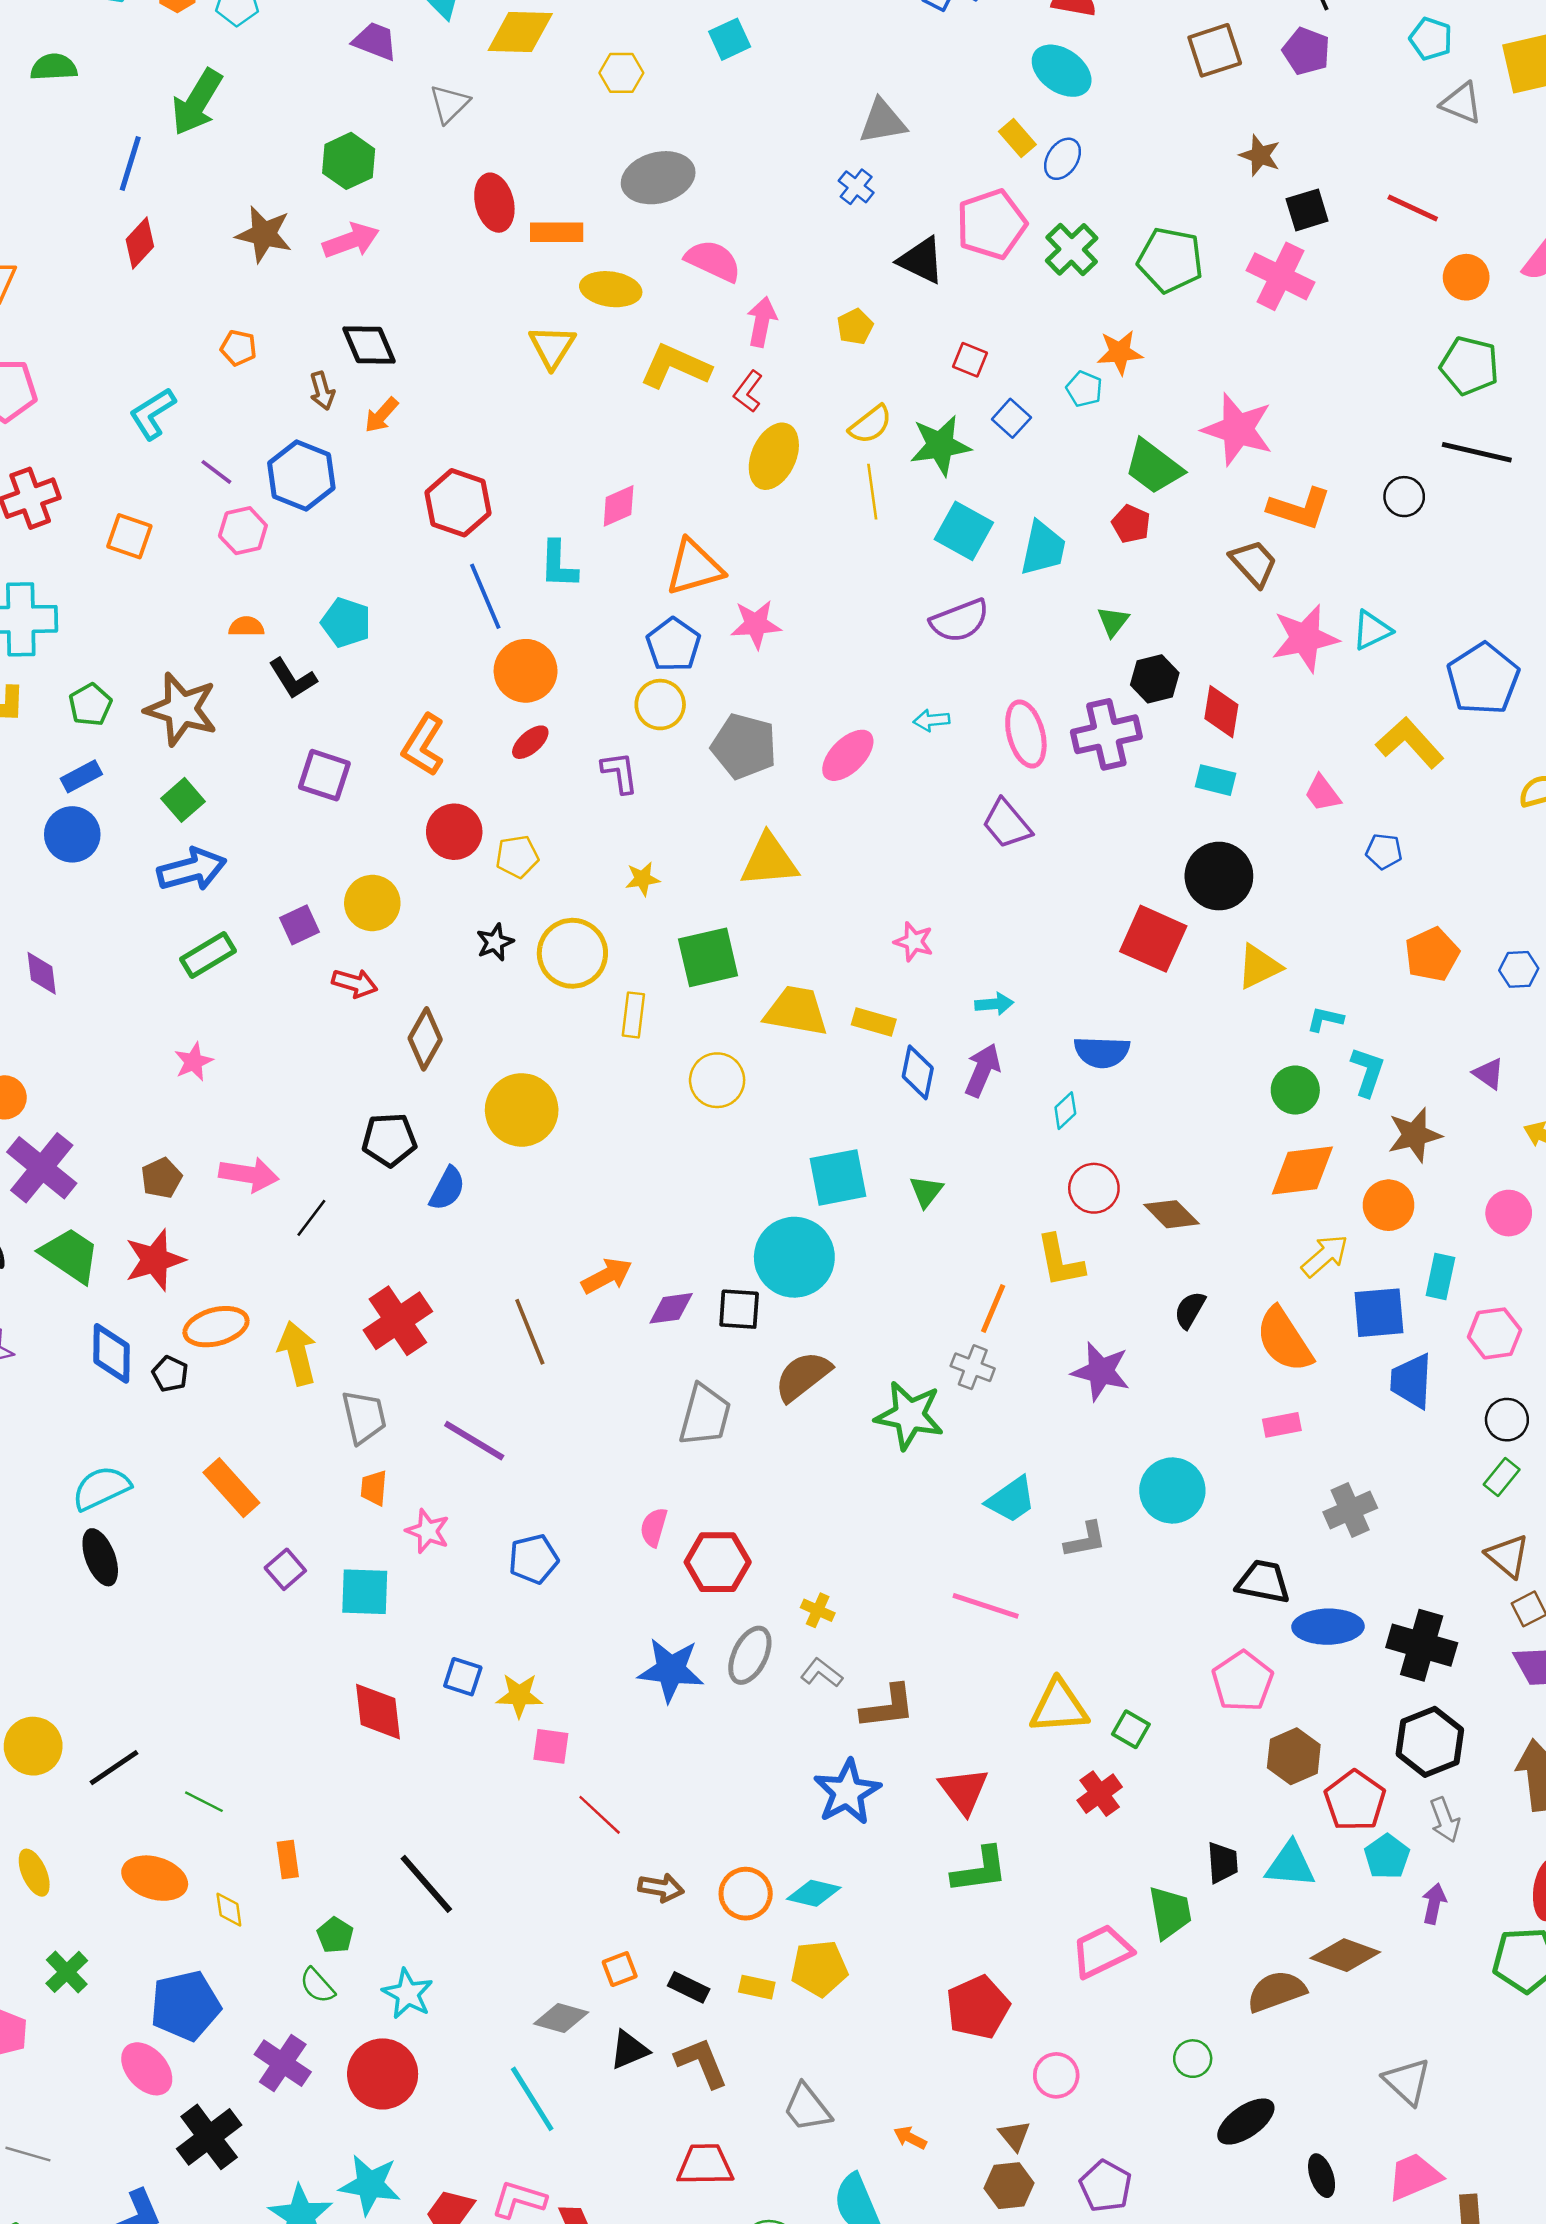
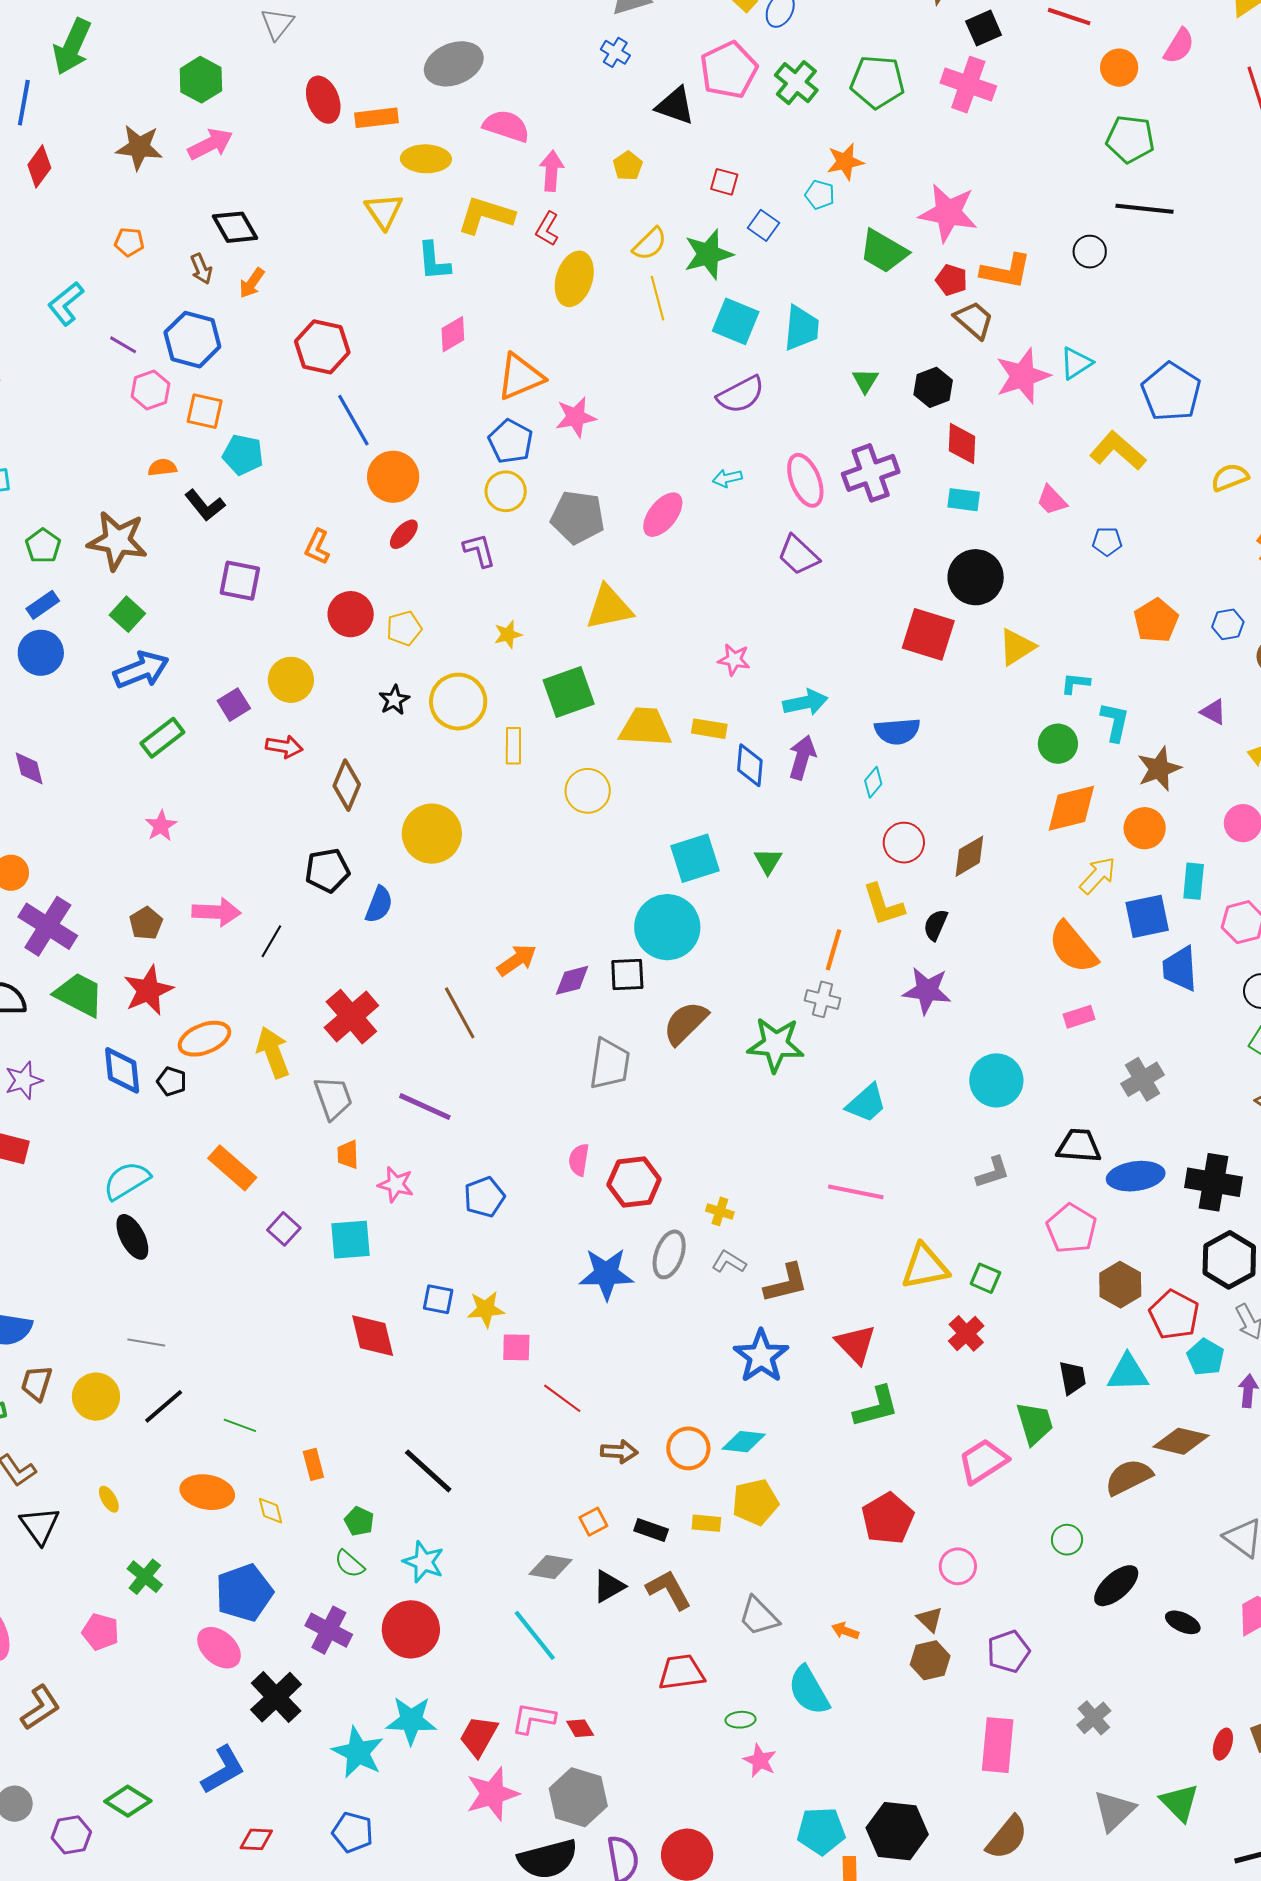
red pentagon: (1131, 524) -> (951, 280), moved
orange square: (129, 536) -> (205, 411), moved
cyan L-shape: (558, 565) -> (434, 261), moved
black hexagon: (1155, 679) -> (933, 387), moved
orange L-shape: (423, 745) -> (317, 547), size x0.7
cyan arrow: (994, 1004) -> (805, 702), size x1.4
brown diamond: (1172, 1214) -> (969, 856), turned -69
black semicircle: (1190, 1310) -> (936, 925), moved
gray L-shape: (1085, 1540) -> (993, 1172), moved
yellow ellipse: (34, 1873) -> (109, 1499), size x0.7
gray line: (28, 2154) -> (146, 1343), moved
black ellipse: (1322, 2176) -> (1183, 1622), turned -40
purple pentagon: (1106, 2186) -> (1008, 1651), turned 30

